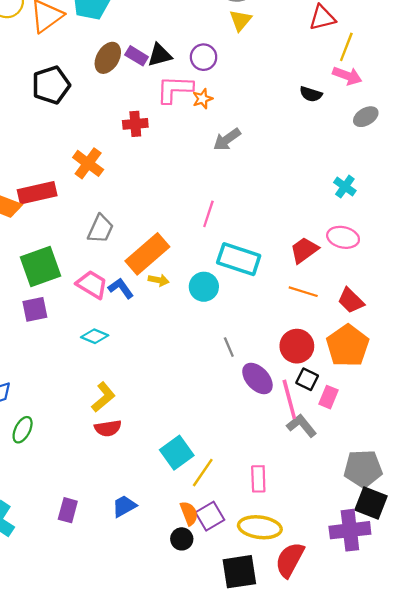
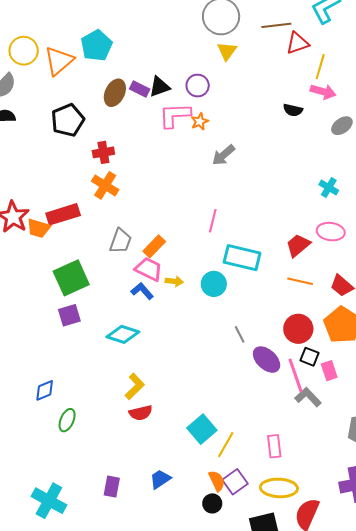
red cross: (135, 124) -> (103, 152), moved
orange rectangle: (147, 254) -> (154, 246), moved, size x0.6
pink trapezoid: (92, 284) -> (149, 269), moved
cyan diamond: (95, 336) -> (123, 334), size x1.4
pink rectangle: (328, 397) -> (329, 371), turned -36

